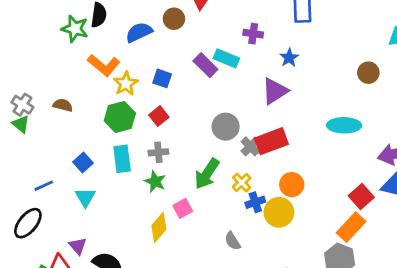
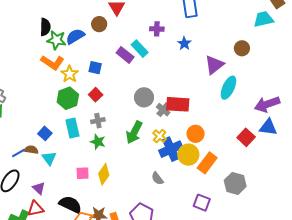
green star: (75, 29) -> (56, 40), moved
cyan rectangle: (226, 58) -> (140, 49), turned 30
purple triangle: (275, 91) -> (214, 65), moved
brown semicircle: (63, 105) -> (31, 150), moved
cyan ellipse: (344, 125) -> (228, 88), turned -60
red rectangle: (271, 141) -> (178, 104), turned 30
blue cross: (255, 202) -> (171, 149), size x1.6
pink square: (183, 208) -> (83, 173), moved, turned 32
orange rectangle: (351, 227) -> (207, 163), moved
purple triangle: (78, 246) -> (39, 188), moved

